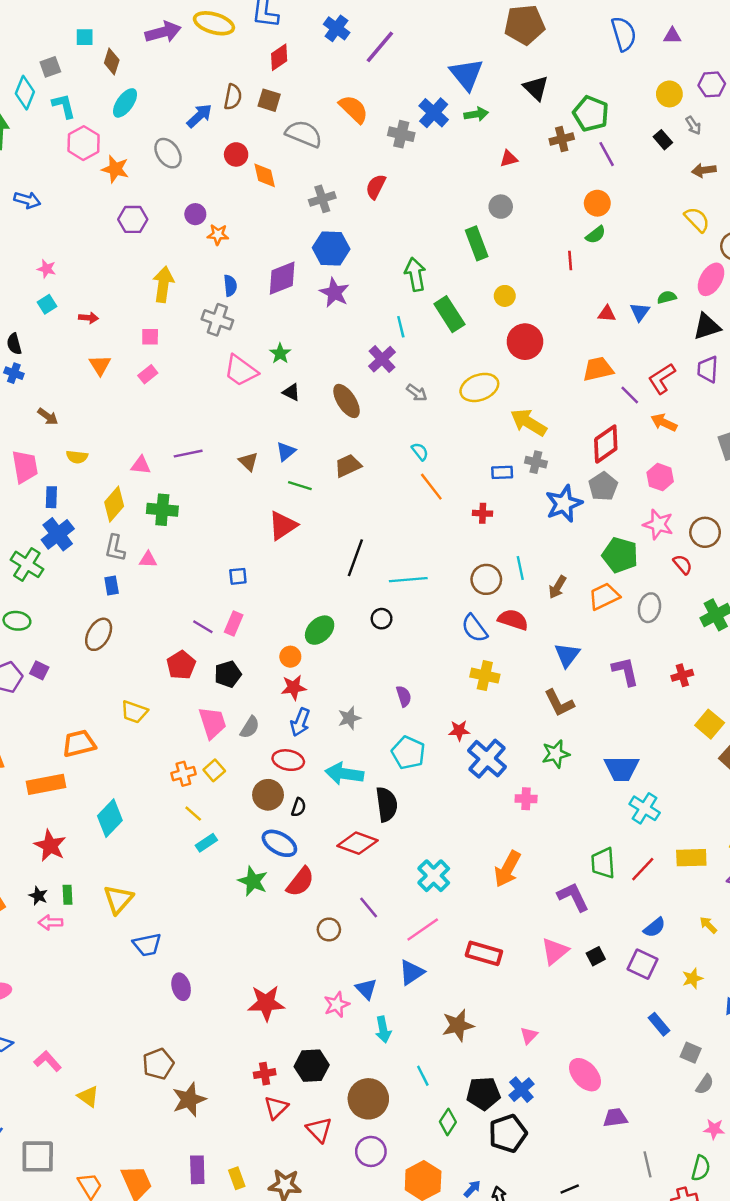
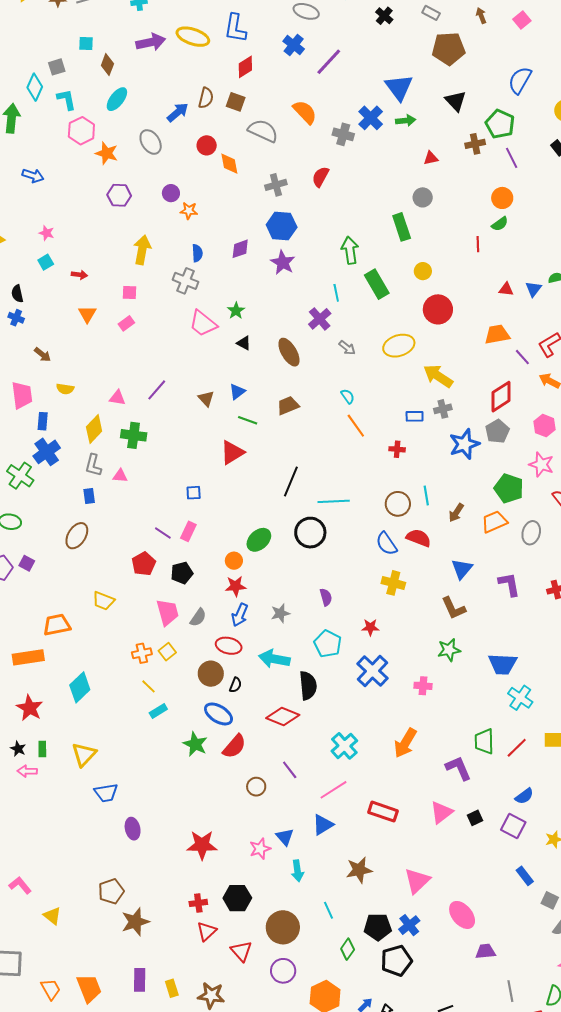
blue semicircle: (624, 34) -> (520, 80), moved, turned -136
purple diamond: (282, 278) -> (240, 249), size x0.7
purple line: (188, 454) -> (157, 390), turned -40
gray cross: (536, 462) -> (443, 409), turned -30
black circle: (382, 619) -> (310, 533), size x1.8
blue cross: (487, 759) -> (373, 671), moved
pink triangle: (529, 1035) -> (417, 881), size x1.8

